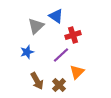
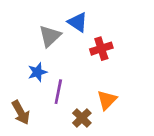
purple line: (61, 55) -> (58, 92), moved, turned -36
brown arrow: (37, 81) -> (21, 112), moved

